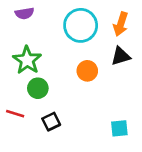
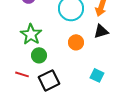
black square: (51, 122) -> (49, 80), size x1.5
cyan square: (119, 128) -> (97, 75), moved, turned 32

